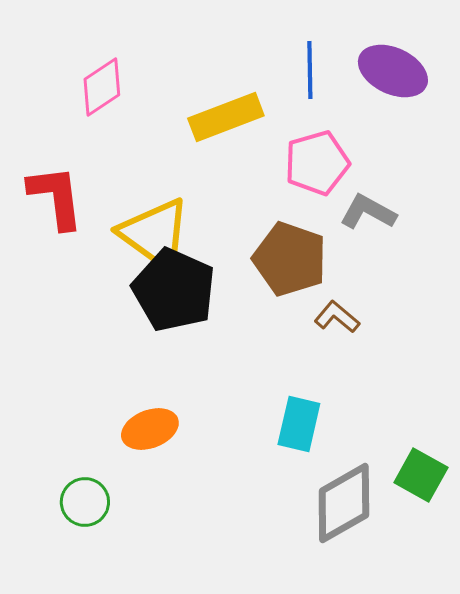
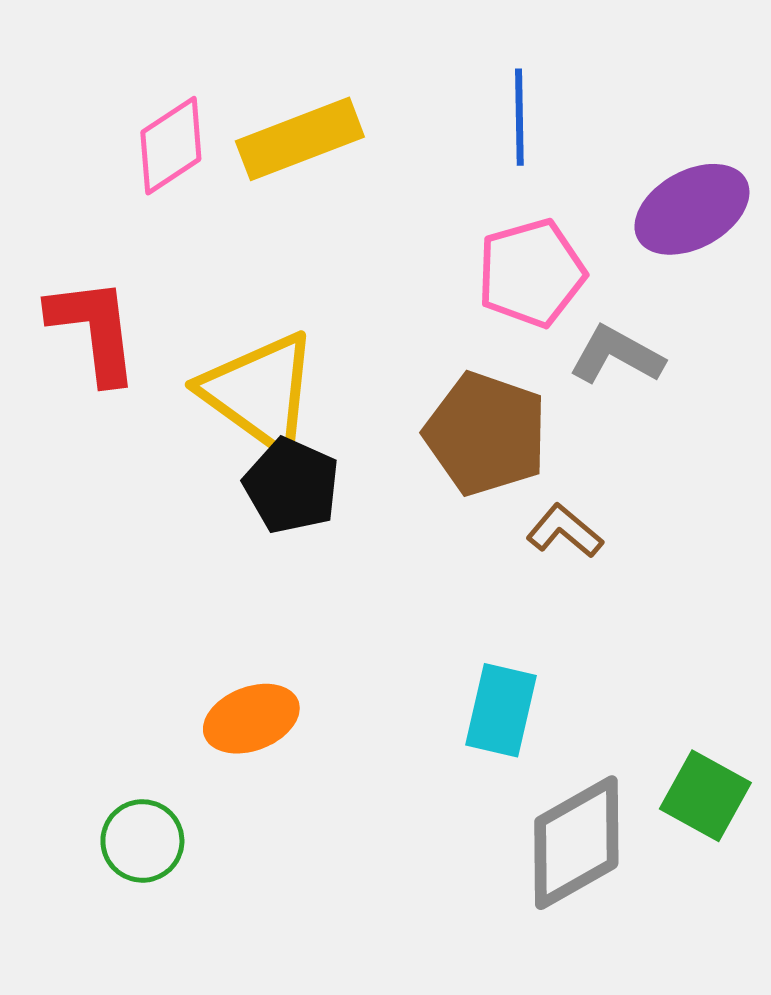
purple ellipse: (393, 71) -> (692, 209), moved, turned -54
yellow rectangle: (226, 117) -> (300, 139), moved
black pentagon: (174, 290) -> (292, 486), size x0.7

